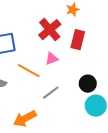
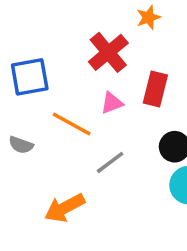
red rectangle: (78, 40) -> (155, 89), moved

